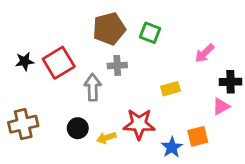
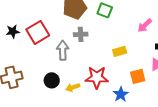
orange square: (198, 136) -> (138, 76), moved

